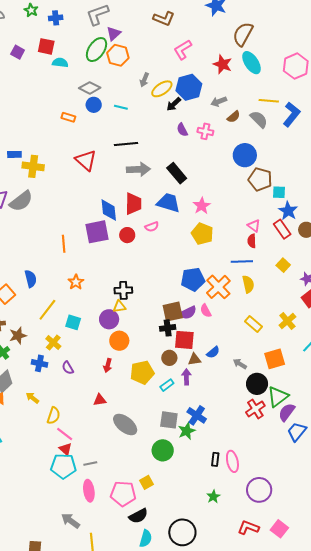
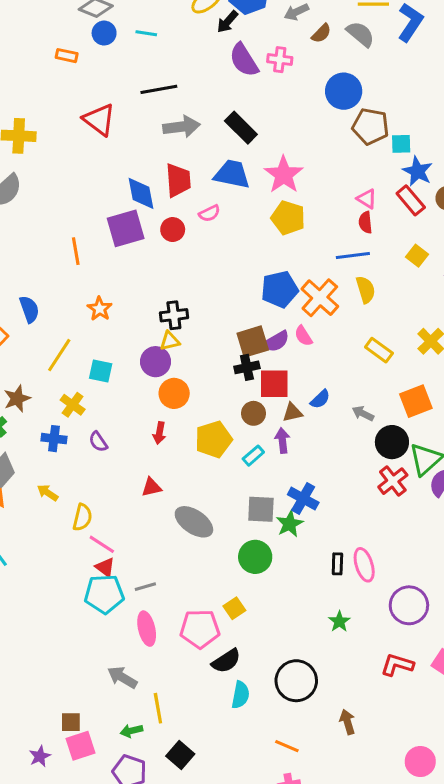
purple semicircle: (182, 130) -> (244, 60), size x1.6
pink star: (202, 206) -> (284, 175), size x1.4

